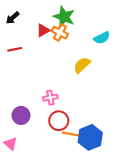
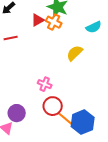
pink cross: (50, 98) -> (45, 84), turned 32
purple circle: (21, 115) -> (17, 113), moved
orange line: (72, 134) -> (66, 119), turned 30

